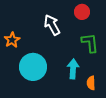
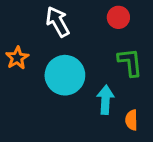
white arrow: (52, 25) -> (58, 22), moved
cyan circle: (33, 67) -> (65, 75), moved

